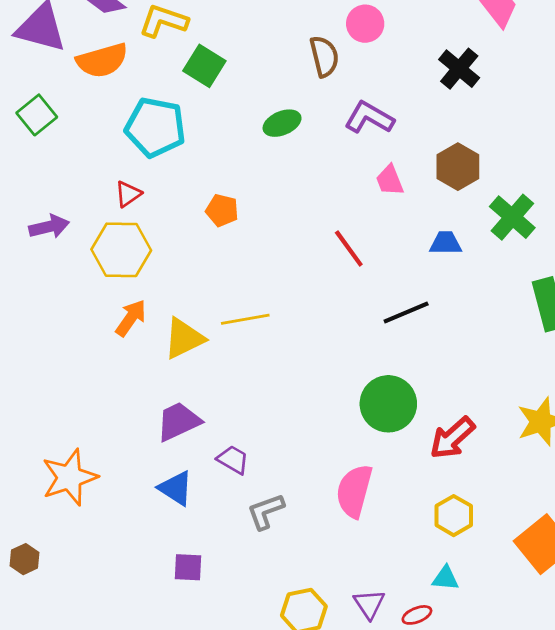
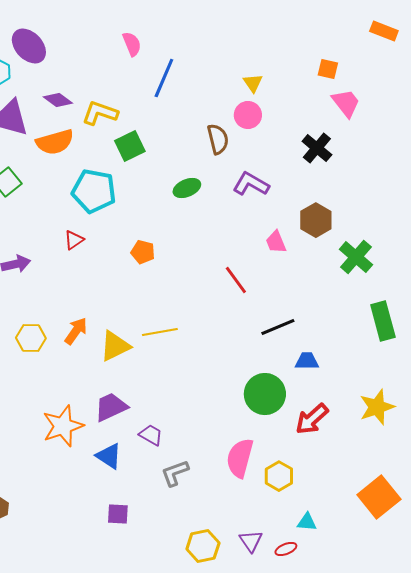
green square: (204, 66) -> (130, 146), turned 32
pink trapezoid: (390, 180) -> (276, 242), moved
blue trapezoid: (446, 243) -> (307, 361), moved
yellow hexagon: (121, 250) -> (31, 338), moved, size x0.7
orange star: (69, 477) -> (63, 426), moved
yellow hexagon: (454, 516) -> (279, 476), moved

